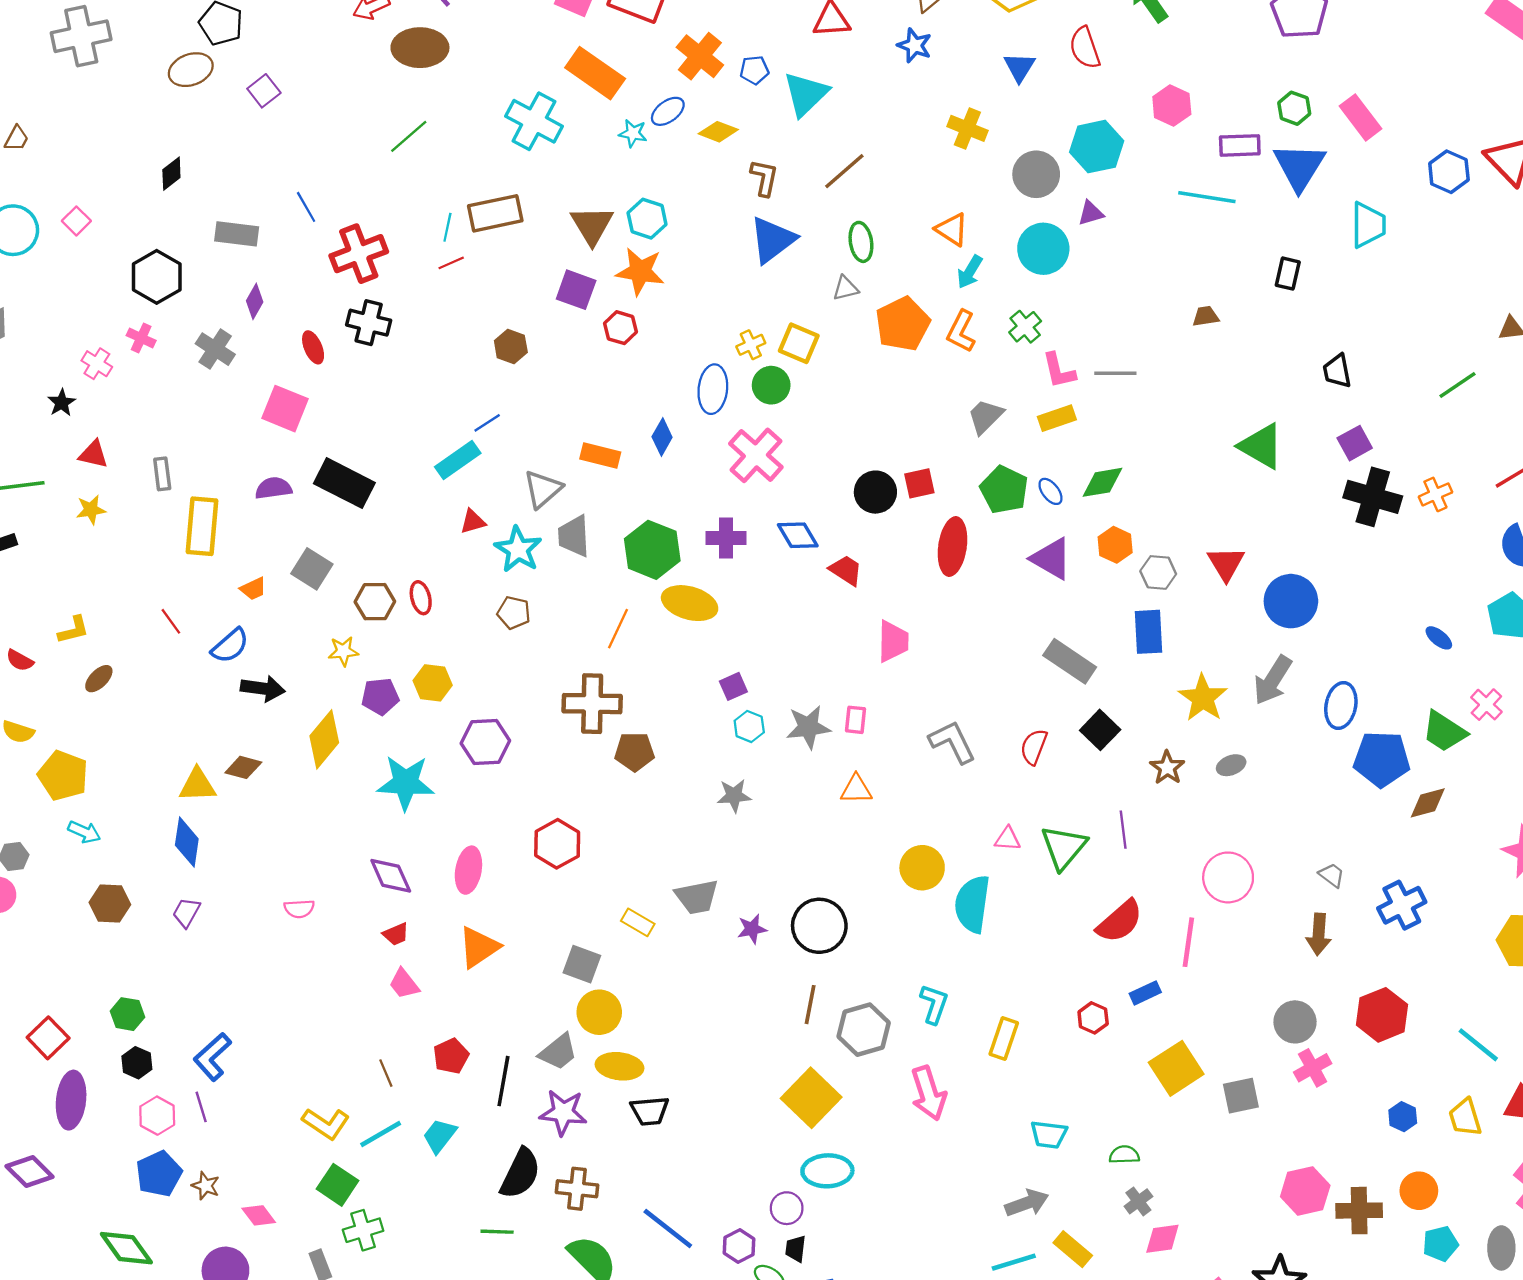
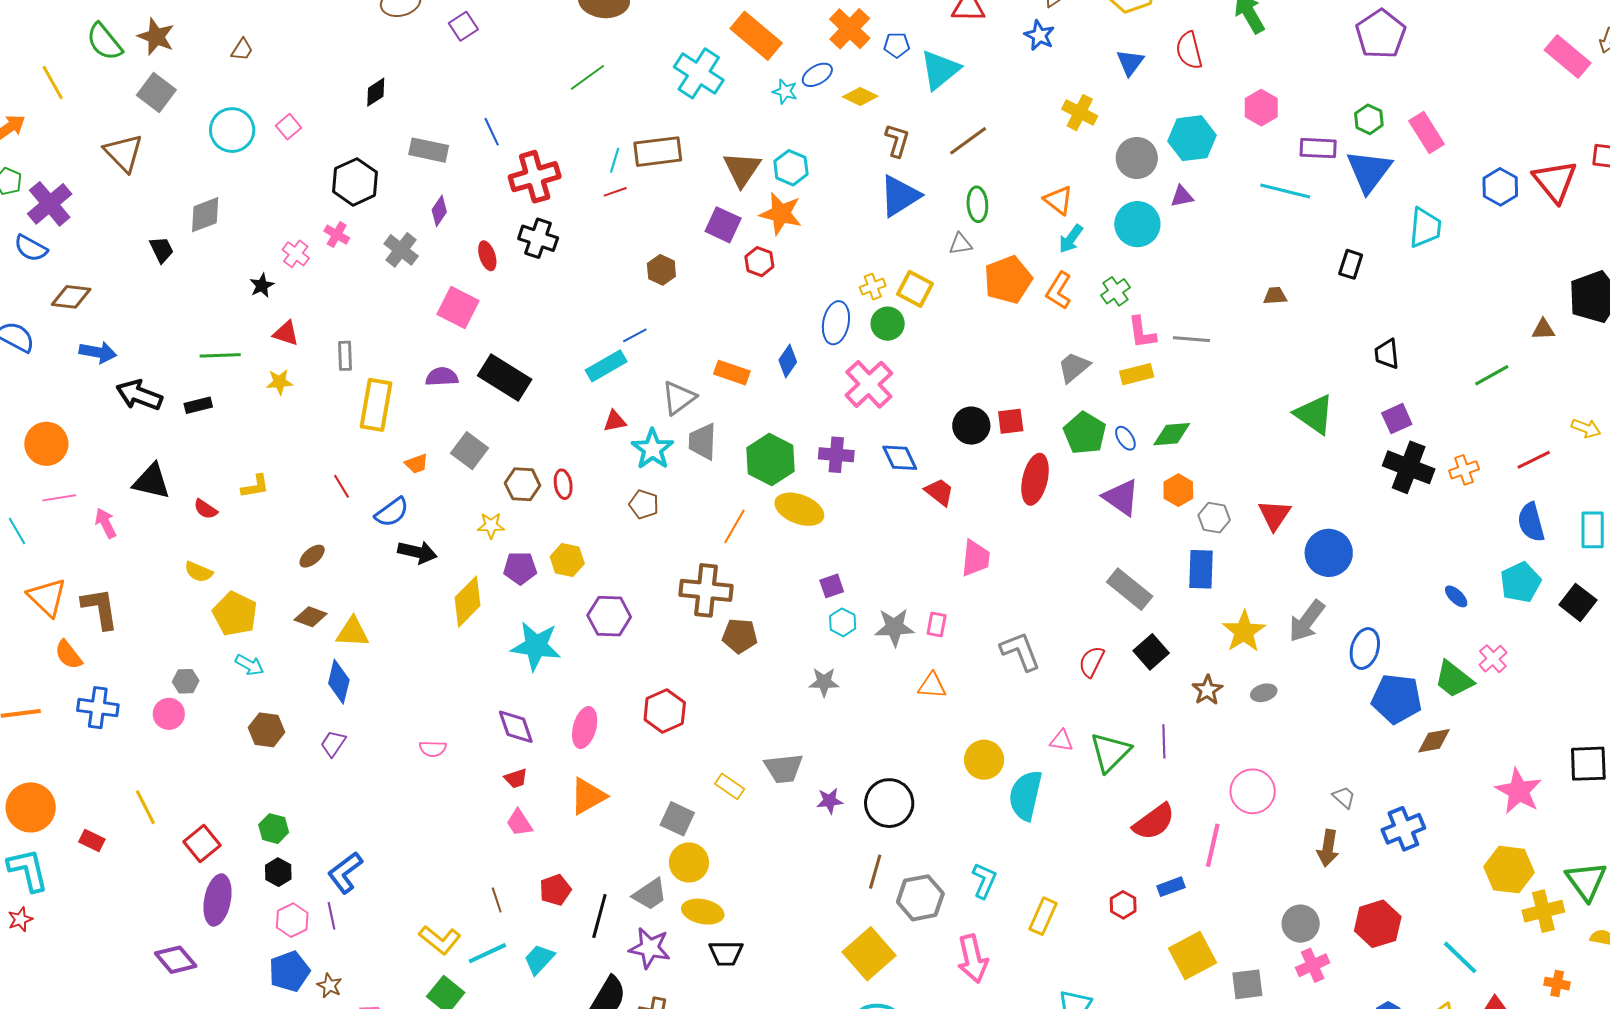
brown ellipse: (99, 679) -> (312, 556), moved
brown diamond: (243, 767) -> (311, 617), moved

